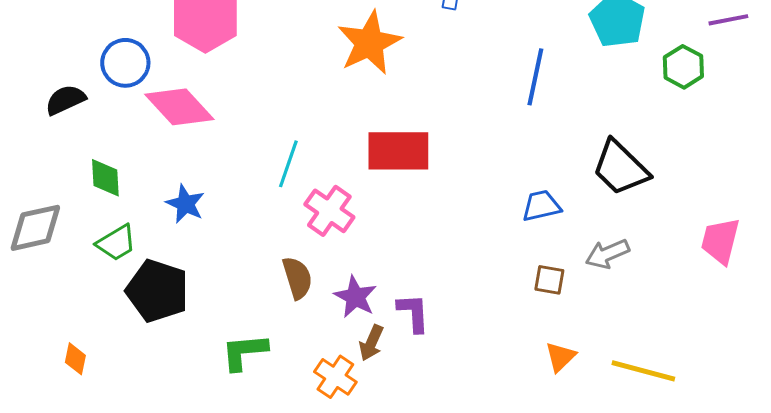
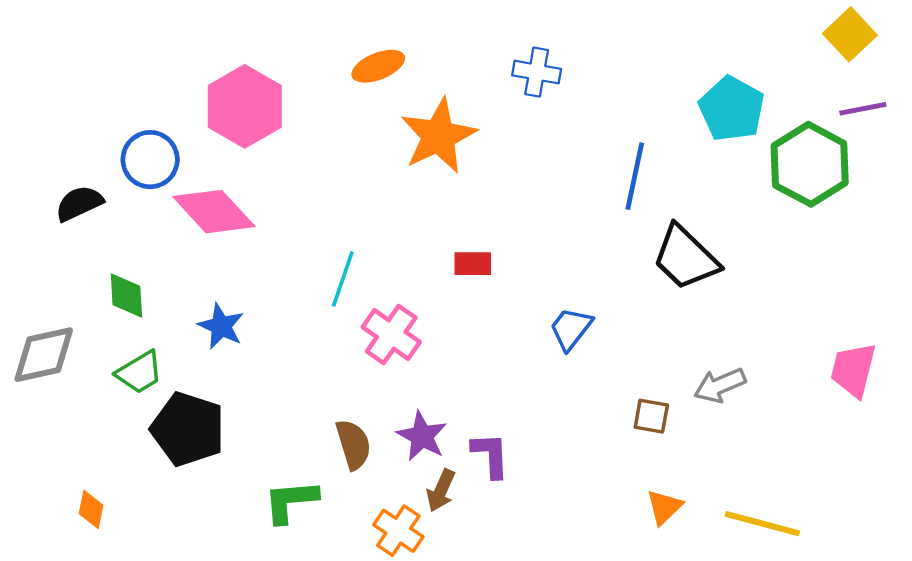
green hexagon: (683, 67) -> (810, 164), size x1.6
red rectangle: (398, 151) -> (473, 264), size x0.5
black trapezoid: (620, 168) -> (686, 258), moved
blue trapezoid: (541, 206) -> (571, 329), moved, turned -39
brown semicircle: (297, 278) -> (353, 444), moved

